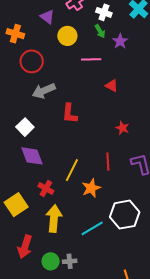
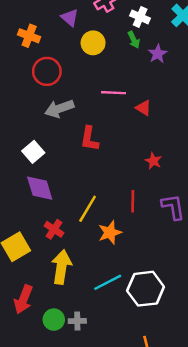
pink line: (91, 59) -> (113, 93), moved
white hexagon: (125, 215) -> (146, 289), moved

